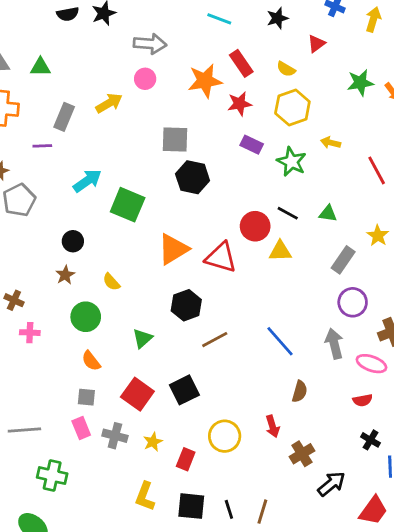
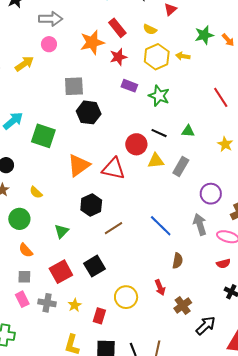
yellow arrow: (331, 143) -> (183, 56), moved
gray rectangle: (343, 260) -> (181, 166), moved
red square: (137, 394) -> (61, 272), turned 30

